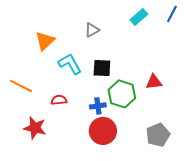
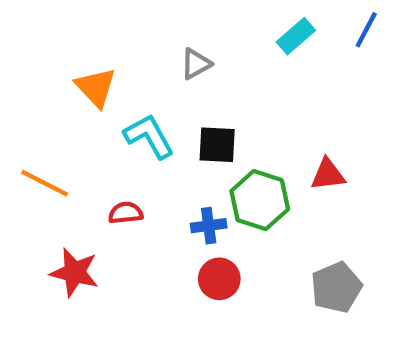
orange triangle: (45, 41) -> (96, 87), turned -30
red circle: (103, 131) -> (219, 279), size x0.7

